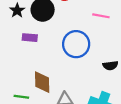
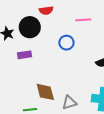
blue circle: (76, 44) -> (66, 43), moved, size x0.6

